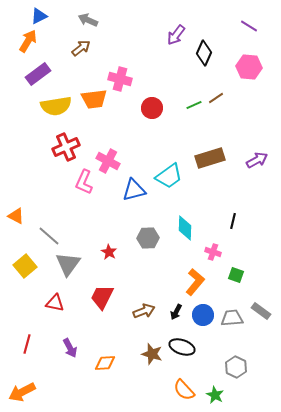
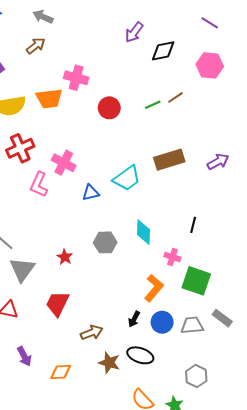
black diamond: (204, 53) -> (163, 51), turned 55
blue triangle: (134, 190) -> (91, 193), size x0.7
green square: (236, 275) -> (196, 281), size x1.8
brown arrow: (144, 311) -> (92, 333), moved

